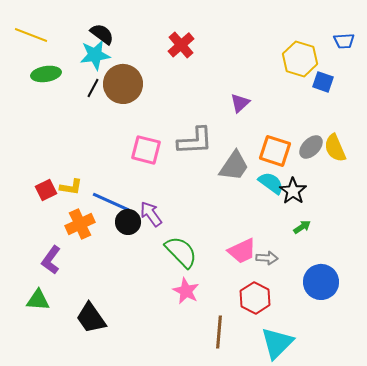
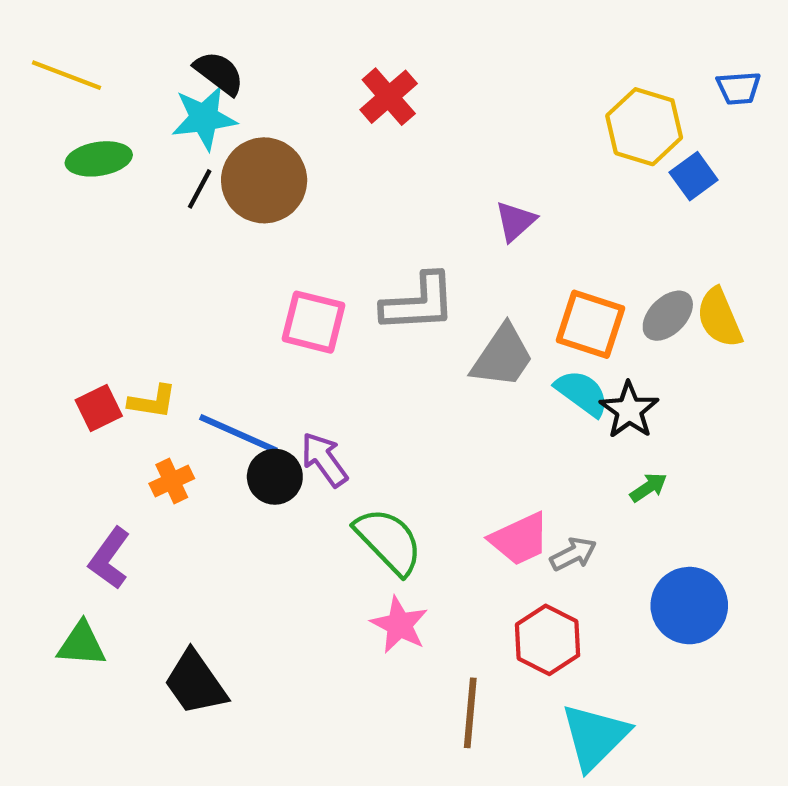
blue square: (323, 82) -> (694, 176), turned 35
orange cross: (80, 224) -> (172, 481), size x0.7
gray arrow: (267, 258) -> (573, 554), turned -30

